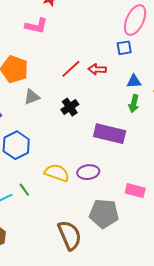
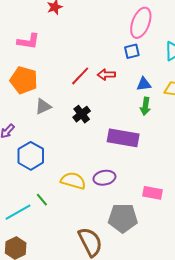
pink L-shape: (36, 26) -> (28, 41), moved

